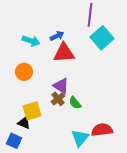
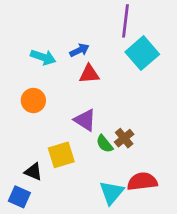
red triangle: (64, 53) -> (89, 74), size x0.7
brown cross: (58, 99) -> (124, 138), moved
yellow square: (32, 111) -> (61, 155), moved

